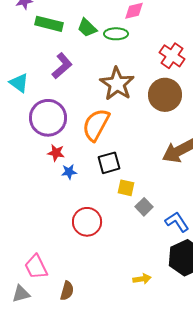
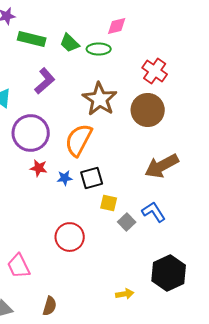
blue star: (69, 172) -> (65, 178), moved
blue L-shape: (177, 222) -> (154, 212), moved
pink trapezoid: (36, 267) -> (19, 266), moved

